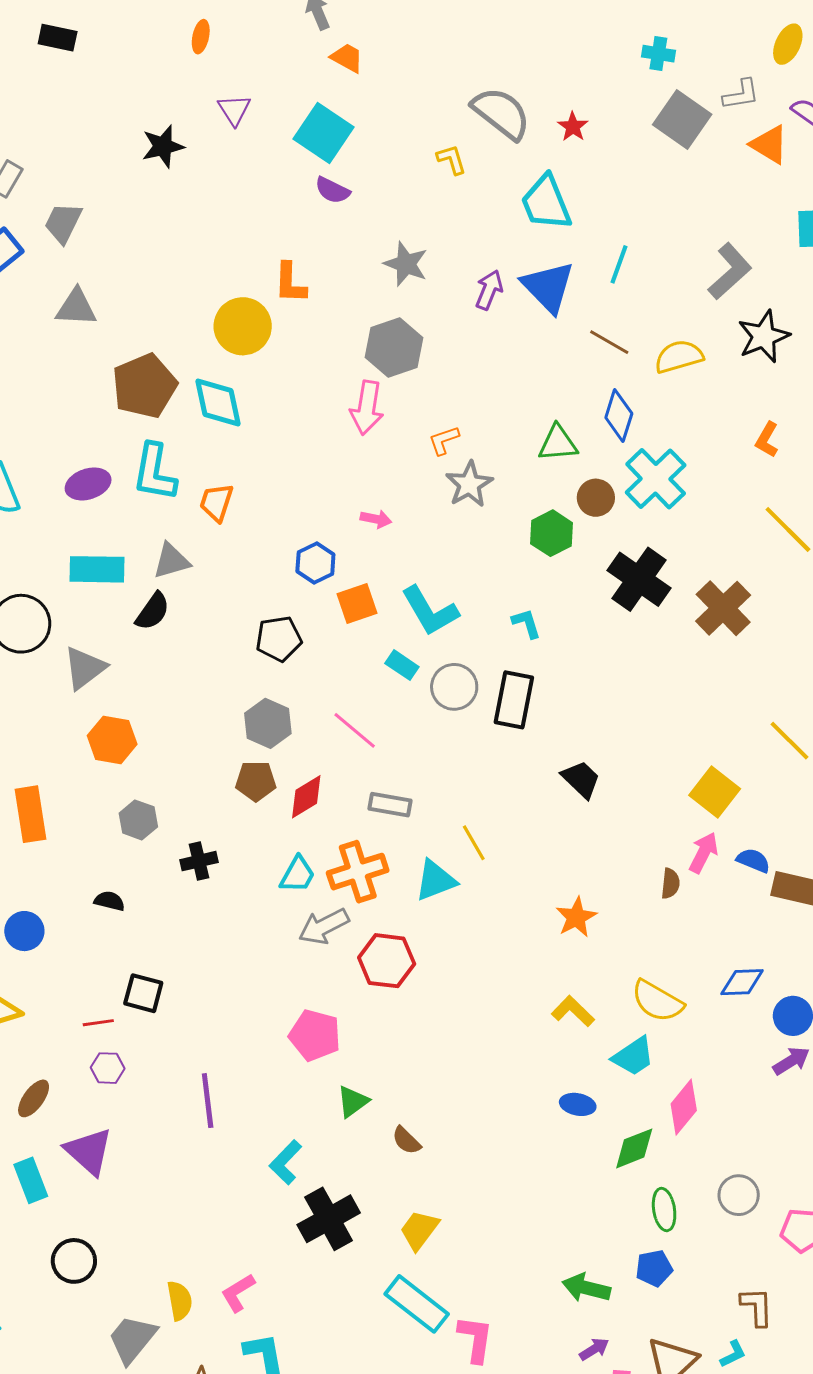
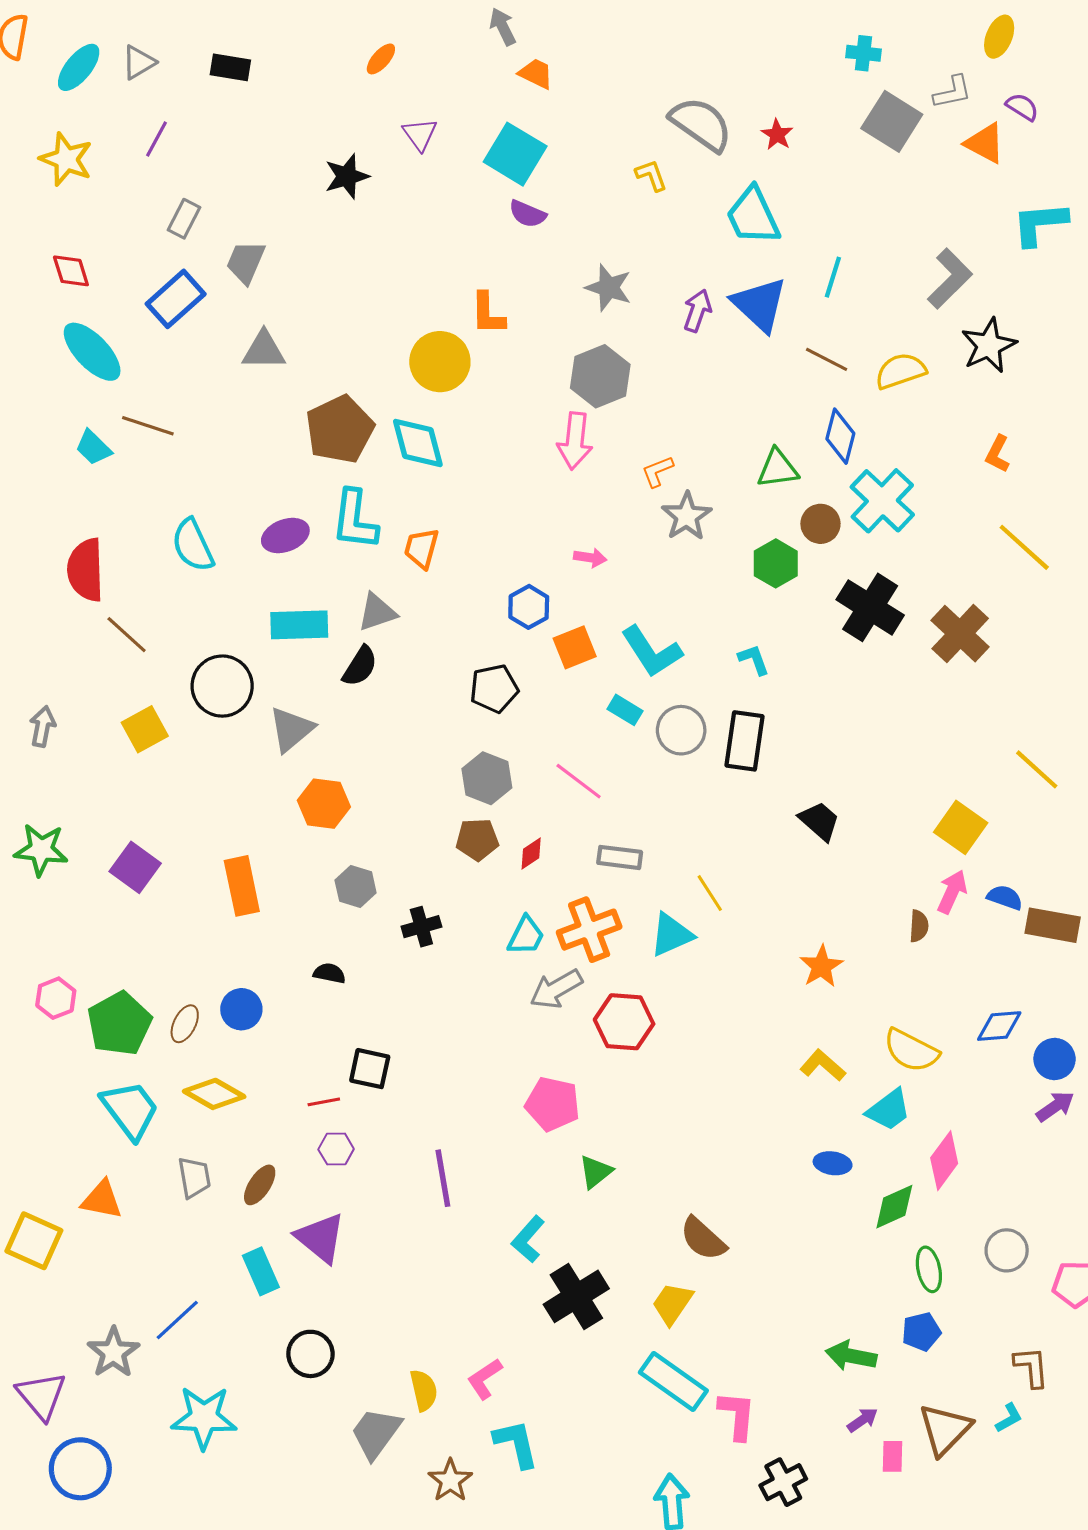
orange ellipse: (201, 37) -> (381, 59), turned 32
red diamond: (306, 797) -> (531, 853), size x0.7
brown semicircle: (406, 1140) -> (703, 1239), moved, size x1.5

